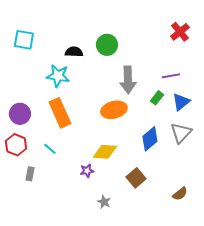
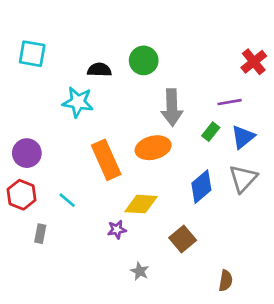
red cross: (180, 32) -> (254, 62), moved
orange rectangle: (60, 113) -> (106, 160), moved
brown semicircle: (180, 194) -> (226, 281), moved, turned -42

